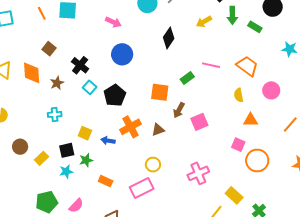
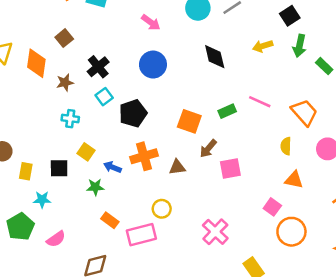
black diamond: (169, 38) -> (215, 57), turned -60
cyan cross: (55, 114) -> (70, 119), moved
yellow rectangle: (42, 158) -> (26, 171), turned -48
green star: (86, 160) -> (95, 187), moved
cyan star: (66, 172) -> (42, 200), moved
pink cross: (198, 173) -> (215, 232), turned -35
orange rectangle: (106, 181) -> (110, 220), moved
green pentagon: (47, 202) -> (20, 227), turned -30

